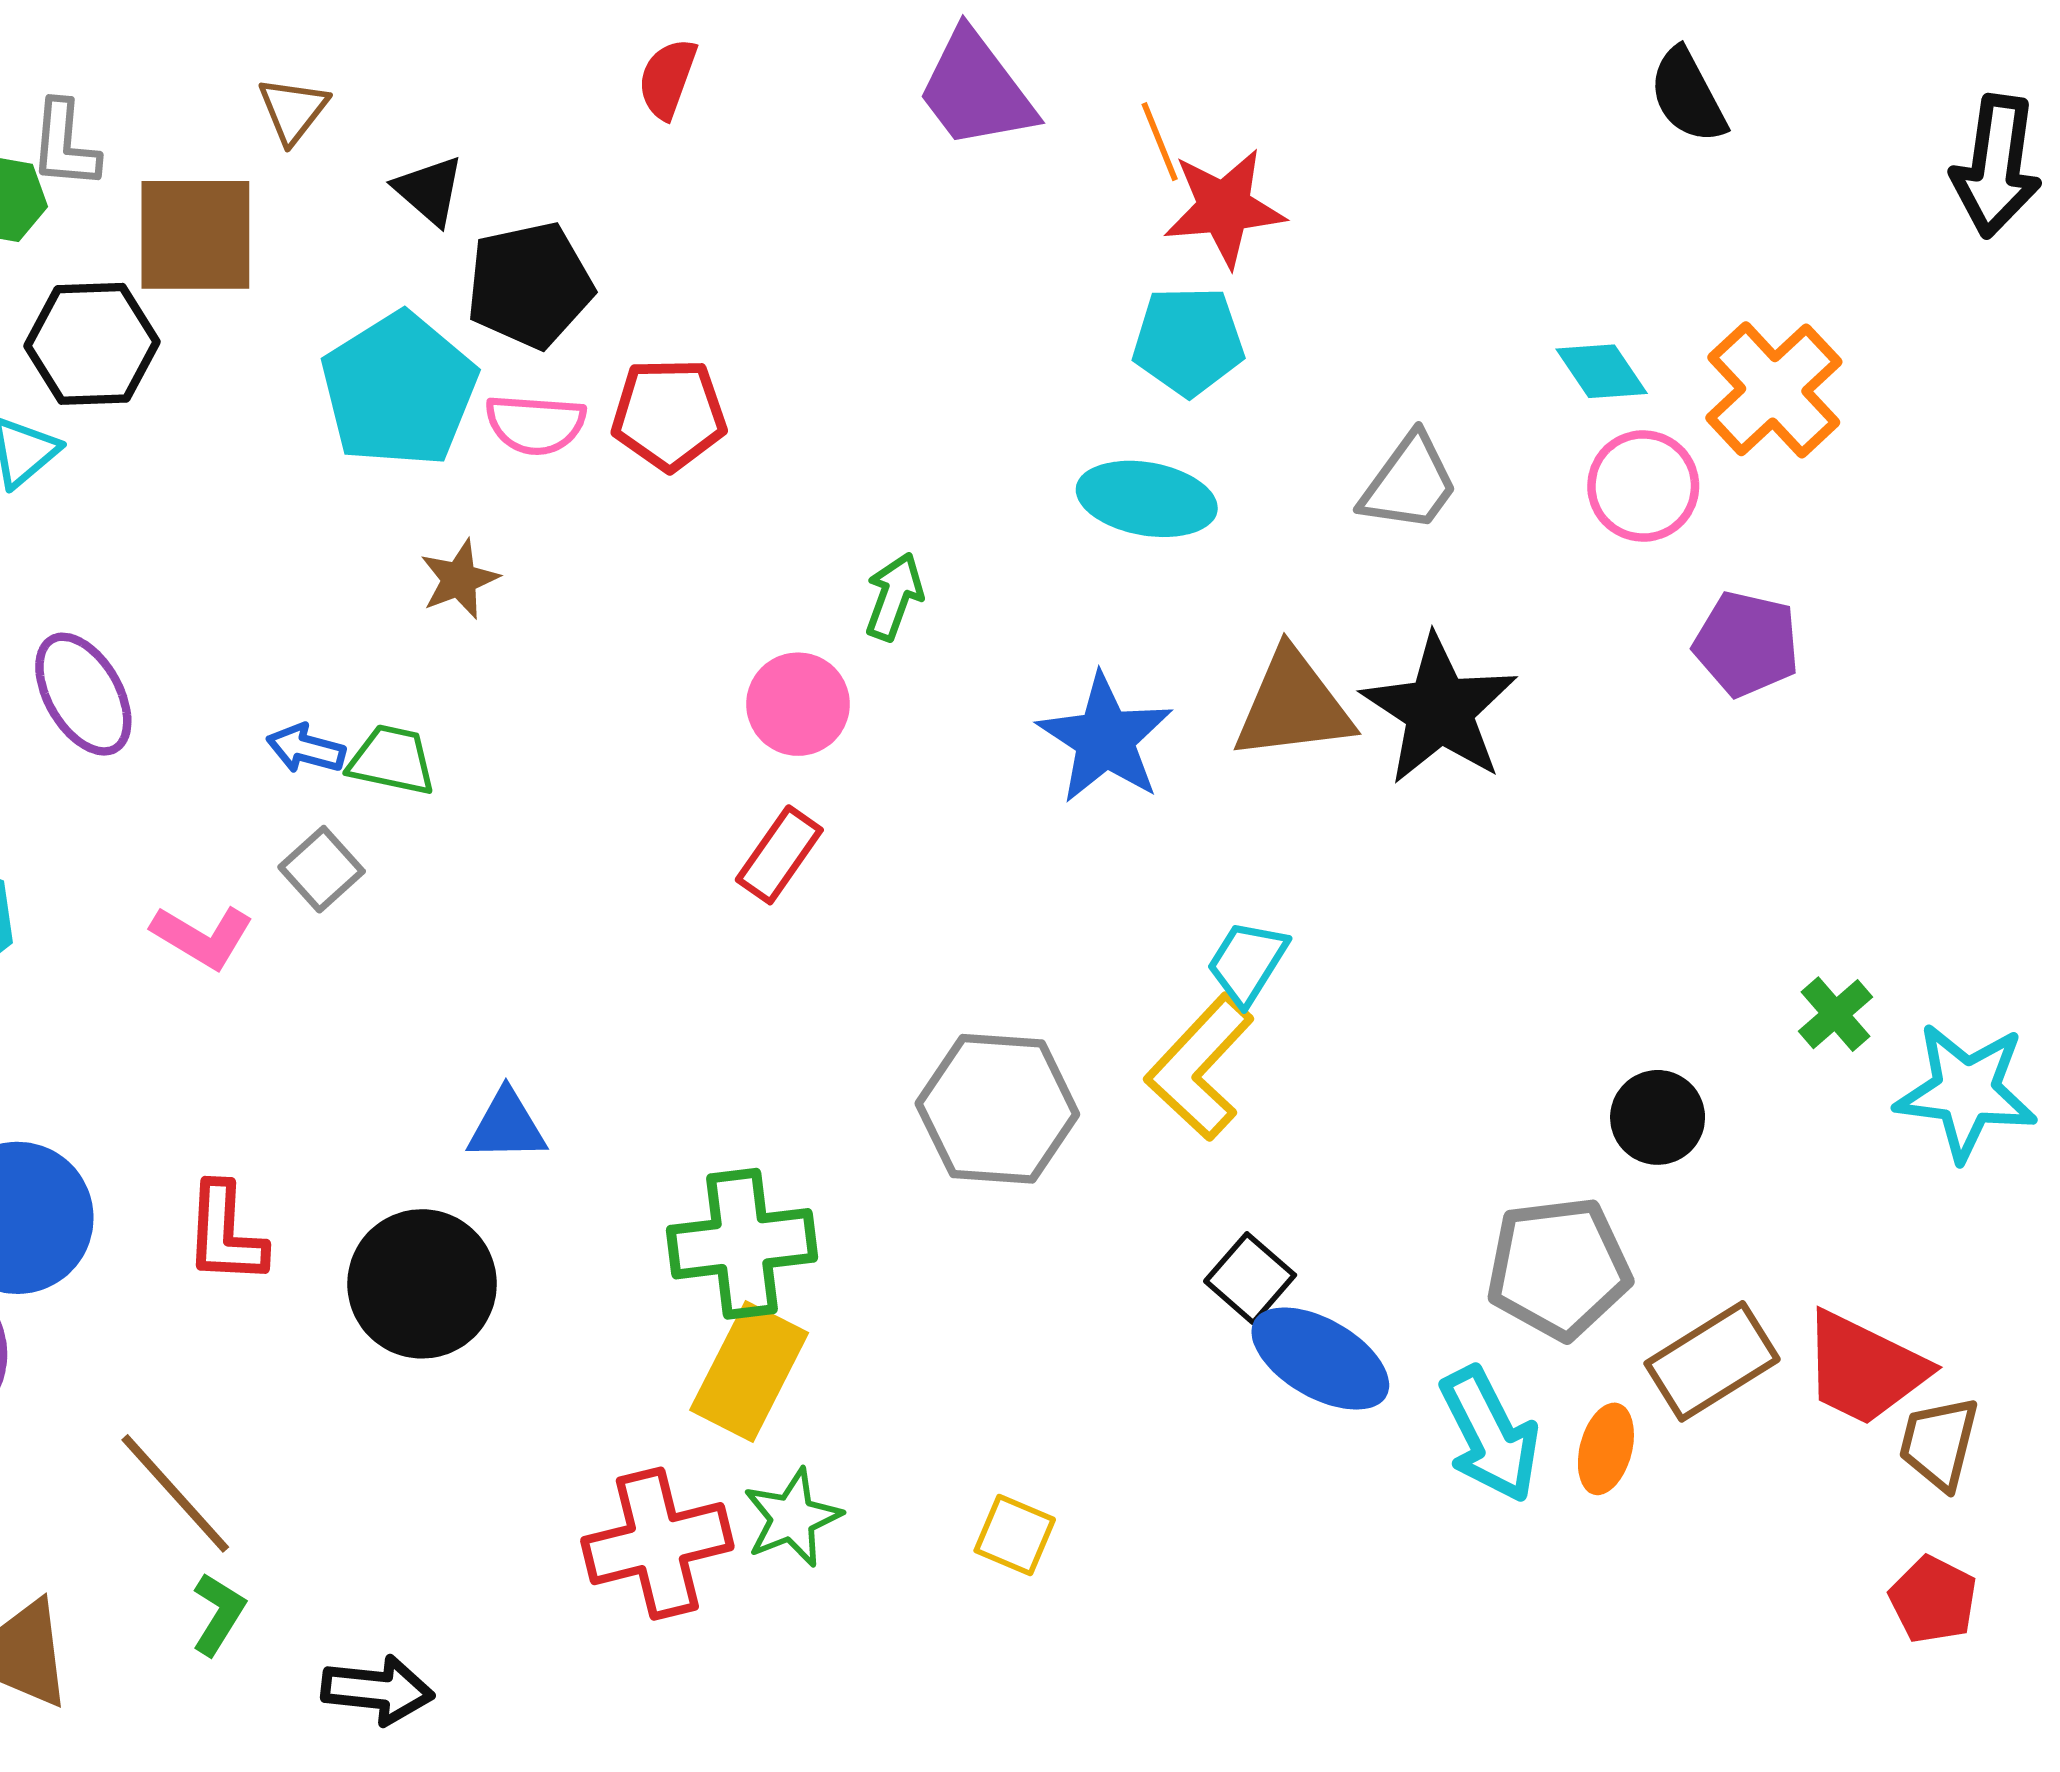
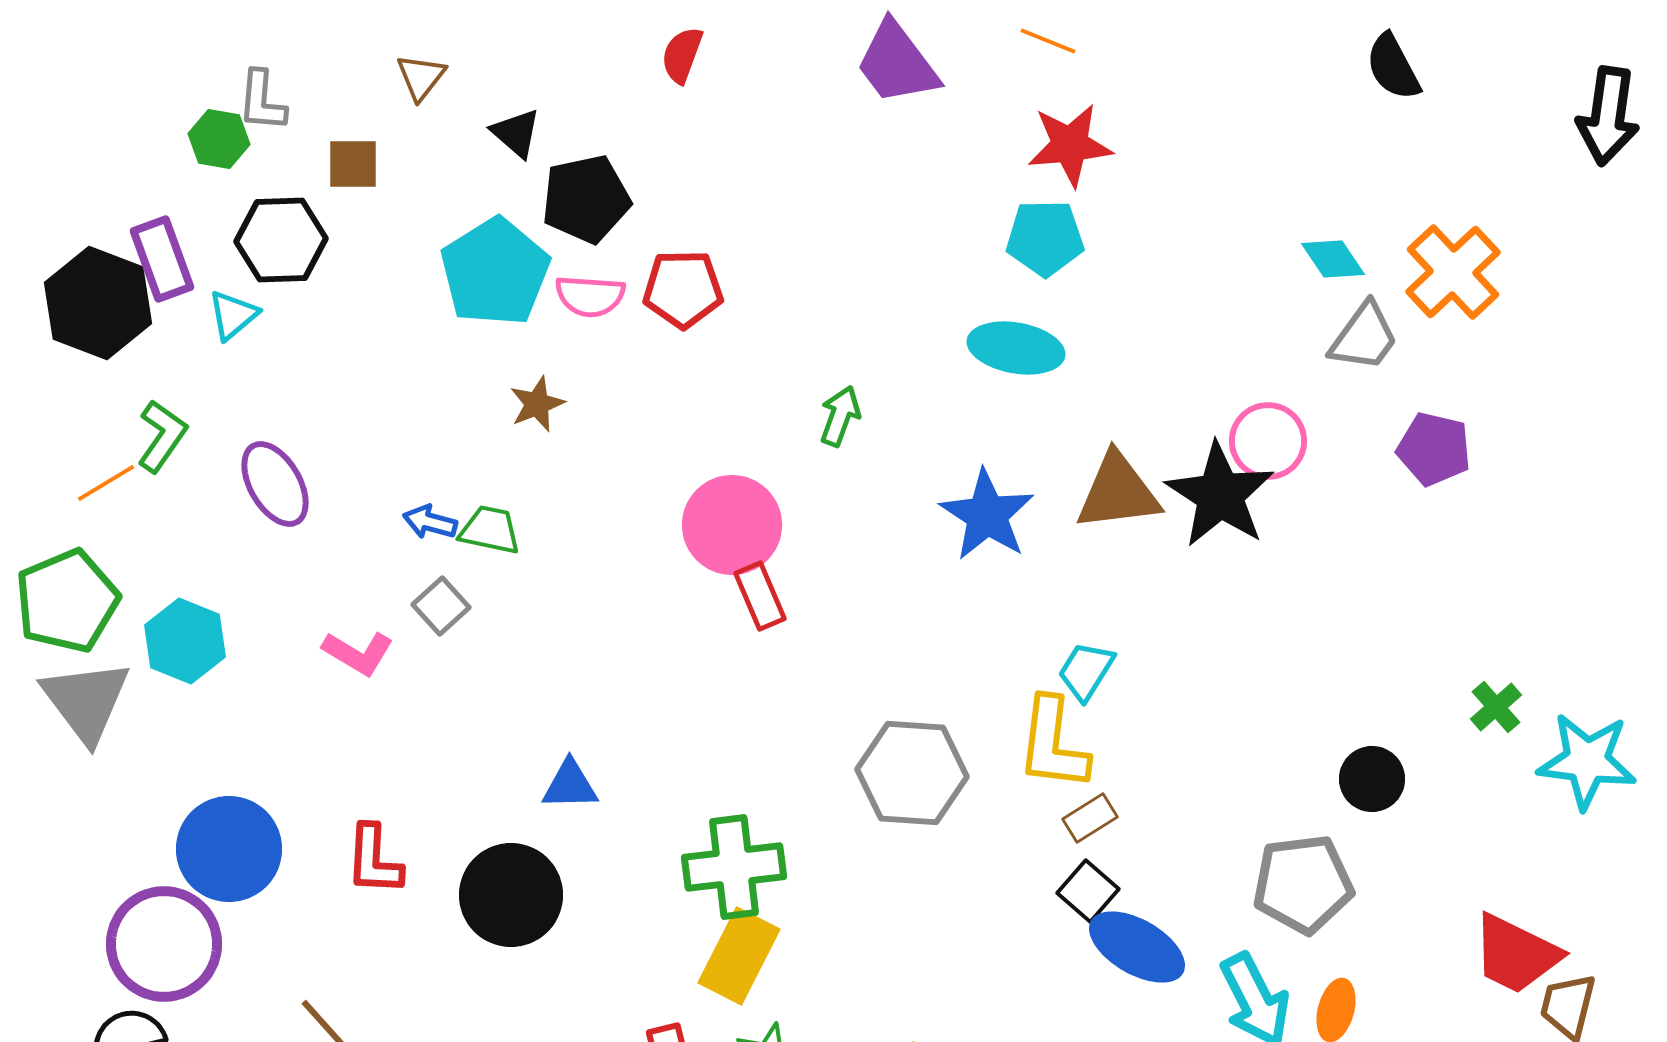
orange line: (1160, 142) -> (1048, 41), moved, turned -46
brown square: (195, 235) -> (353, 164), size x0.6
gray trapezoid: (1409, 483) -> (1364, 337), moved
pink circle: (1643, 486) -> (1268, 441), moved
pink circle: (798, 704) -> (732, 525), moved, size x1.4
red rectangle: (779, 855) -> (760, 596), turned -58
yellow L-shape: (1200, 1067) -> (1053, 744), turned -36
brown rectangle: (1712, 1361) -> (1090, 818), moved, size x0.6

